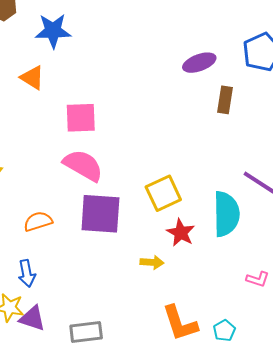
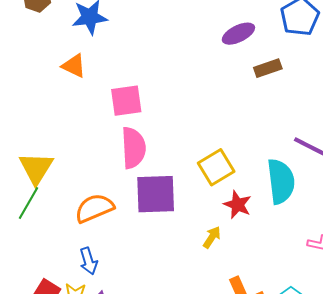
brown rectangle: (225, 100) -> (268, 68), turned 68
pink semicircle: (83, 165) -> (133, 148), turned 63
orange semicircle: (38, 221) -> (94, 208), size x1.4
yellow arrow: (152, 262) -> (212, 237), turned -55

